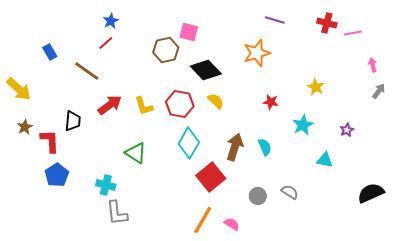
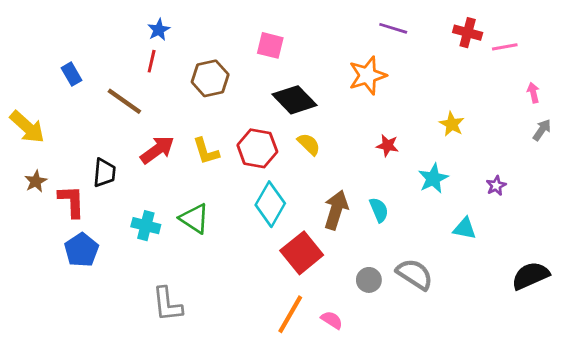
red line: (106, 43) -> (152, 61), turned -35
brown hexagon: (166, 50) -> (210, 78), moved
cyan cross: (106, 185) -> (146, 226), moved
gray semicircle: (290, 192) -> (415, 274), size x1.5

